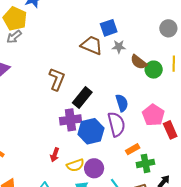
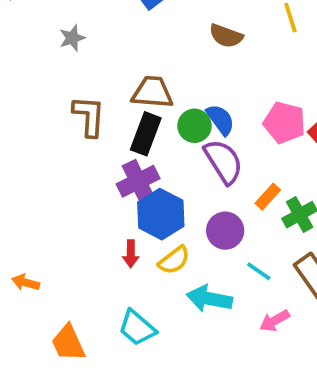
brown trapezoid: (92, 45) -> (152, 92), moved
gray star: (119, 47) -> (72, 38), moved
green circle: (154, 70) -> (195, 126), moved
blue hexagon: (91, 131) -> (161, 214), moved
purple circle: (94, 168) -> (225, 231), moved

